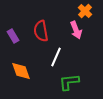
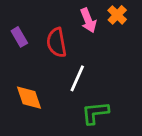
pink arrow: (76, 30) -> (88, 20), moved
purple rectangle: (13, 36) -> (19, 37), moved

